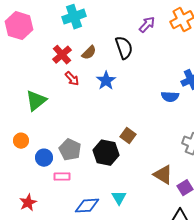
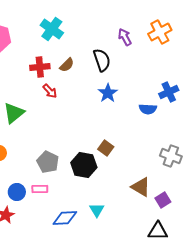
cyan cross: (74, 17) -> (52, 29), turned -35
purple arrow: (147, 25) -> (125, 37), turned -72
red cross: (62, 55) -> (40, 67), turned 36
blue star: (106, 81) -> (108, 93), moved
blue circle: (44, 158) -> (17, 192), moved

